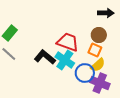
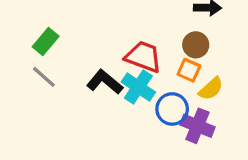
yellow semicircle: (98, 65) -> (211, 89), moved

